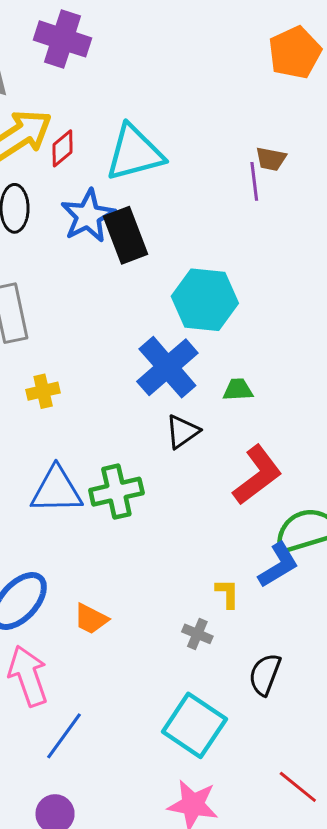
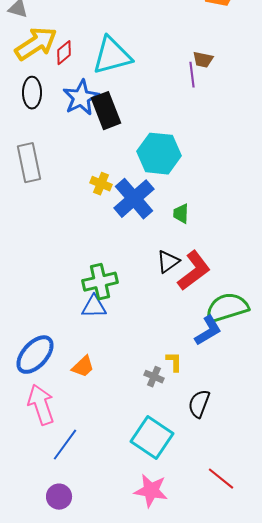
green trapezoid: (238, 390) -> (181, 214), turned -85
yellow cross: (43, 391) -> (101, 184), moved, turned 35
black triangle: (182, 432) -> (168, 262), moved
blue triangle: (57, 490) -> (94, 307), moved, size x0.7
yellow L-shape: (227, 593) -> (174, 362), moved
orange trapezoid: (91, 619) -> (83, 367), turned -70

